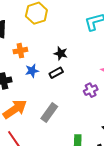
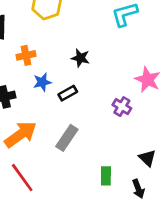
black rectangle: (56, 73) -> (68, 93), moved
purple cross: (91, 90) -> (122, 107), turned -32

